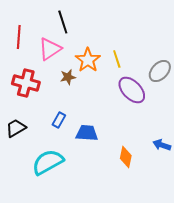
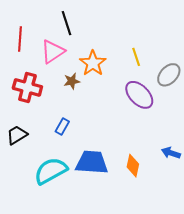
yellow line: (117, 59) -> (136, 57), moved
blue trapezoid: (87, 133) -> (92, 162), moved, size x1.4

